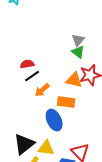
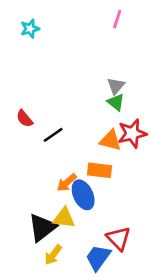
red semicircle: (27, 64) -> (25, 119), moved, turned -120
orange arrow: (42, 90) -> (67, 183), moved
yellow triangle: (46, 148) -> (64, 218), moved

